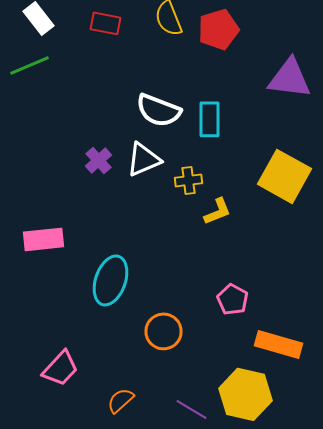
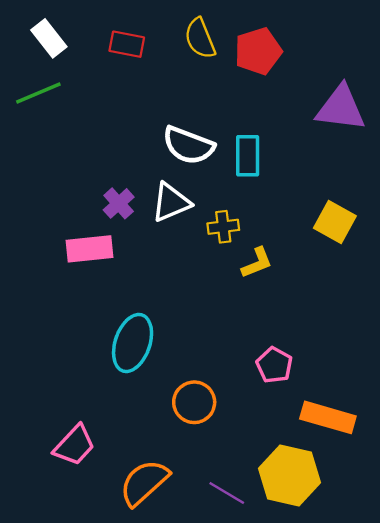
yellow square: (284, 176) -> (335, 222), size x0.7
pink rectangle: (44, 239) -> (90, 249), moved
orange semicircle: (120, 400) -> (144, 483), size x1.6

